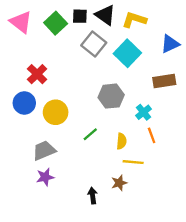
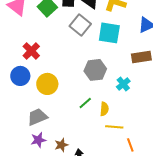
cyan square: (127, 53) -> (109, 33), turned -35
green line: (90, 134) -> (85, 103), moved
orange line: (152, 135) -> (130, 145), moved
brown star: (119, 183) -> (61, 145), moved

